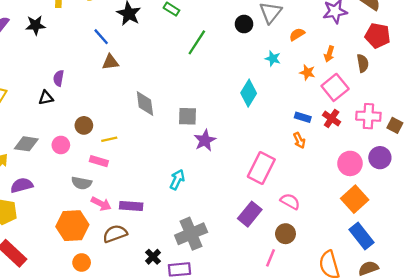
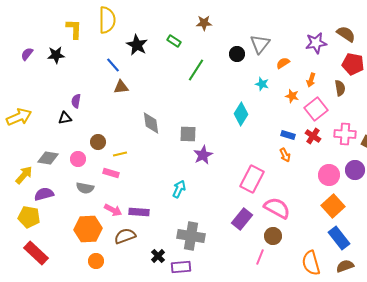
gray semicircle: (82, 183) -> (85, 188), moved
pink semicircle: (290, 201) -> (277, 208), size x1.5
gray cross: (191, 234) -> (191, 236), turned 32

